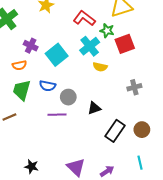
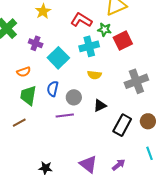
purple cross: (31, 46) -> (36, 43), moved
cyan cross: (90, 46) -> (89, 46), turned 30
yellow semicircle: (100, 67) -> (94, 75), moved
blue semicircle: (48, 86) -> (53, 89), turned 98
gray cross: (134, 87) -> (136, 81), size x1.6

